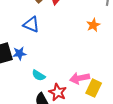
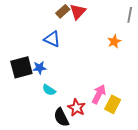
cyan semicircle: (39, 75) -> (49, 90), moved
pink arrow: (80, 78) -> (99, 94), turned 126

